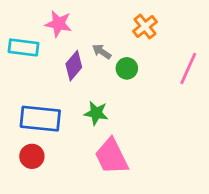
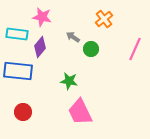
purple diamond: (74, 66) -> (40, 47), moved
blue rectangle: (40, 119) -> (18, 71), moved

